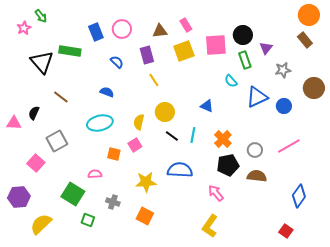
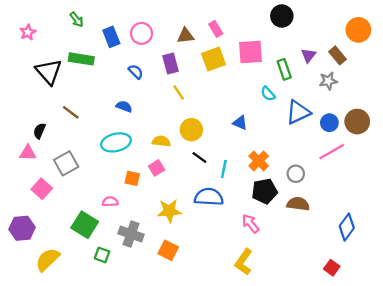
orange circle: (309, 15) -> (358, 30), moved
green arrow: (41, 16) -> (77, 19), moved
black circle: (243, 35) -> (282, 16), moved
brown rectangle: (305, 40) -> (338, 55), moved
brown circle: (314, 88) -> (357, 122), moved
yellow semicircle: (139, 122) -> (161, 141), turned 84
pink triangle: (14, 123) -> (28, 153), moved
cyan line: (193, 135) -> (224, 169), moved
pink line: (289, 146) -> (332, 152), moved
gray cross: (113, 202) -> (131, 234), size x1.5

